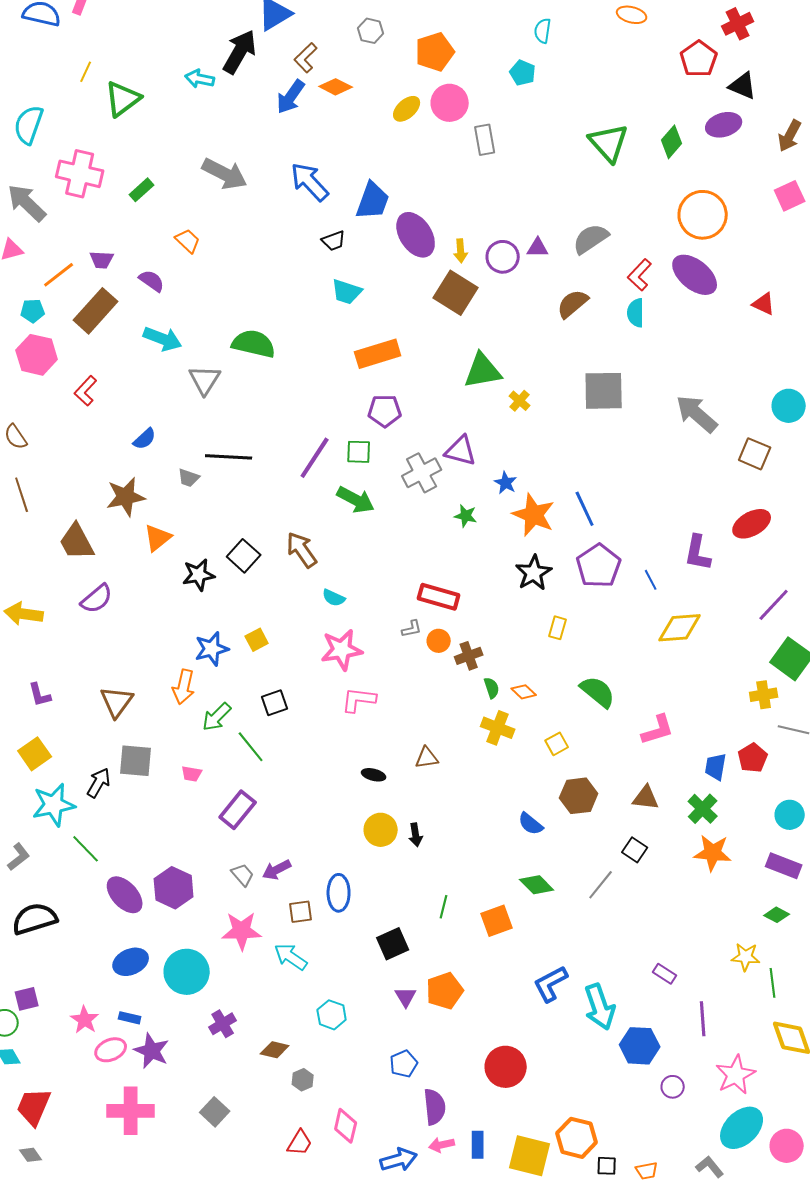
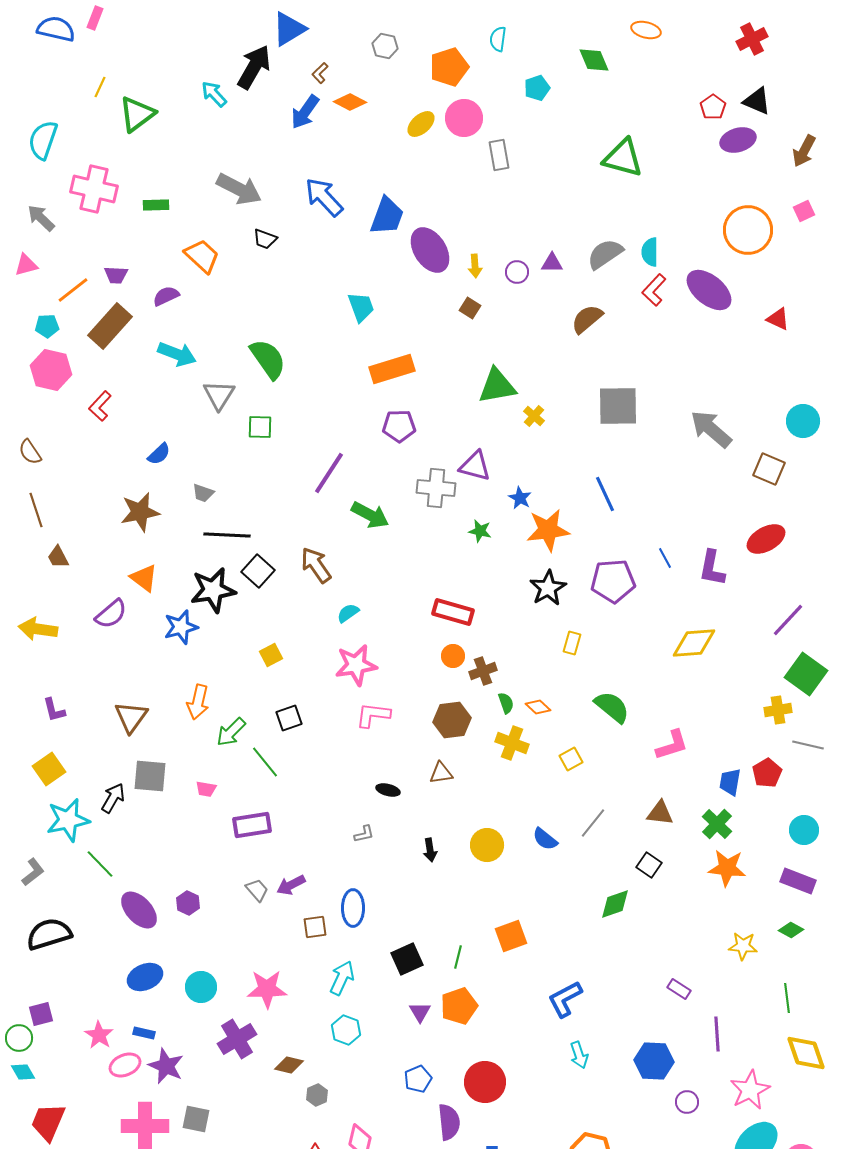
cyan semicircle: (543, 31) -> (498, 39), moved
brown L-shape: (306, 58) -> (320, 73), size x0.7
red pentagon: (699, 59) -> (713, 107), moved, size x0.7
cyan pentagon: (523, 73) -> (537, 88), turned 30
cyan arrow: (200, 79) -> (214, 94), turned 36
green diamond: (672, 142) -> (594, 60), moved, turned -64
green triangle: (609, 143) -> (623, 158), turned -33
green rectangle: (142, 190) -> (156, 205), turned 40
pink square: (790, 196) -> (804, 211), size x0.7
gray arrow: (27, 203) -> (41, 218), size x0.7
orange circle: (703, 215) -> (748, 230), moved
orange trapezoid: (188, 241) -> (202, 256), size x1.4
black trapezoid: (334, 241) -> (265, 239), moved, turned 40
purple circle: (503, 257) -> (517, 272), size x0.7
purple semicircle: (152, 281) -> (166, 296), turned -60
cyan trapezoid: (347, 292) -> (361, 307), turned -128
brown square: (456, 293) -> (470, 308), size x0.5
cyan semicircle: (636, 313) -> (650, 252), moved
green semicircle: (254, 344) -> (268, 359), turned 42
green square: (359, 452) -> (260, 427), moved
black line: (229, 457) -> (227, 535), moved
gray cross: (422, 473) -> (436, 488), turned 33
blue line: (585, 509) -> (605, 494), moved
orange star: (534, 515) -> (548, 530), turned -30
orange triangle: (158, 538) -> (144, 578), moved, turned -44
brown trapezoid: (77, 542) -> (58, 557), moved, size x0.6
purple pentagon: (599, 566) -> (613, 581), turned 30
black star: (199, 575) -> (213, 590), size x1.4
blue line: (651, 580) -> (665, 558), moved
cyan semicircle: (334, 598) -> (348, 613), turned 120
gray L-shape: (412, 629) -> (364, 834), moved
blue star: (212, 649) -> (181, 627), moved
brown hexagon: (579, 796) -> (452, 720), moved
purple rectangle: (238, 810) -> (252, 825), turned 42
yellow circle: (381, 830) -> (487, 845), moved
green diamond: (537, 885) -> (615, 904), moved, turned -64
gray line: (601, 885) -> (593, 823), moved
purple hexagon: (174, 888) -> (188, 903), size x0.6
green line: (444, 907) -> (458, 957), moved
pink star: (242, 931) -> (267, 989), moved
cyan arrow: (291, 957) -> (342, 978), moved, turned 80
yellow star: (746, 957) -> (743, 946), moved
cyan circle: (187, 972) -> (201, 987), size x0.7
cyan arrow: (600, 1007) -> (579, 1055), moved, size x0.6
purple cross: (223, 1024) -> (237, 1039), size x1.4
red circle: (506, 1067) -> (485, 1082), moved
gray square: (215, 1112) -> (196, 1119), moved, turned -32

